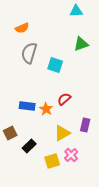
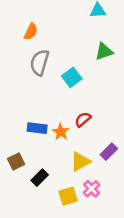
orange semicircle: (22, 28) -> (31, 32), turned -40
cyan square: (55, 65) -> (72, 77), turned 35
purple rectangle: (85, 125) -> (109, 152), turned 32

